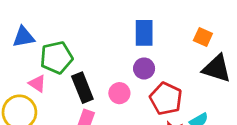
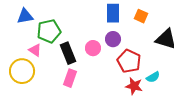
orange square: (203, 37) -> (141, 16), moved
pink circle: (119, 93) -> (93, 48), moved

